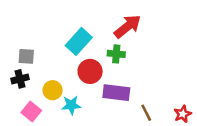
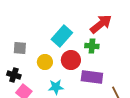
black cross: (20, 79) -> (14, 75), moved, turned 32
yellow circle: (53, 90) -> (45, 62), moved

